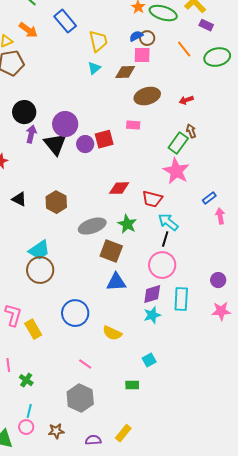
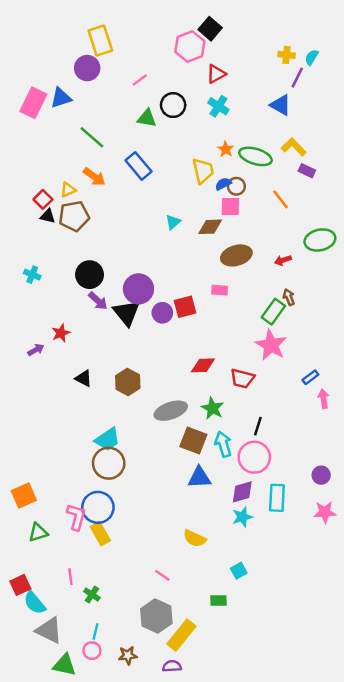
yellow trapezoid: (98, 41) -> (203, 171), moved
green ellipse: (217, 57) -> (320, 240), moved
purple arrow: (31, 134) -> (98, 301), turned 120
cyan arrow: (168, 222) -> (223, 444), moved, turned 35
blue circle: (75, 313) -> (98, 507), moved
yellow rectangle: (123, 433) -> (181, 635), moved, size x1.5

